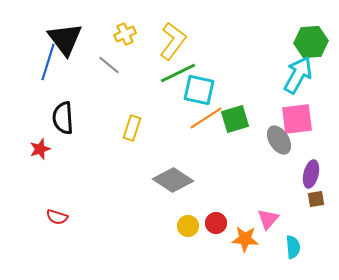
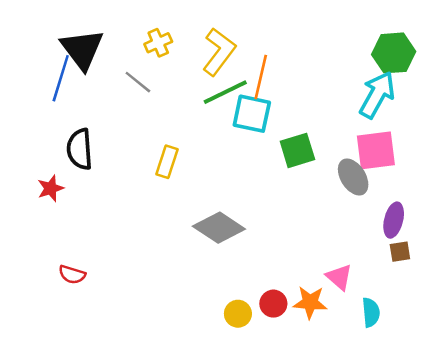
orange line: (206, 118) -> (261, 77), moved, turned -44
pink triangle: (268, 219) -> (339, 277), turned -30
red circle: (216, 223) -> (273, 304), moved
yellow circle: (188, 226) -> (238, 314), moved

